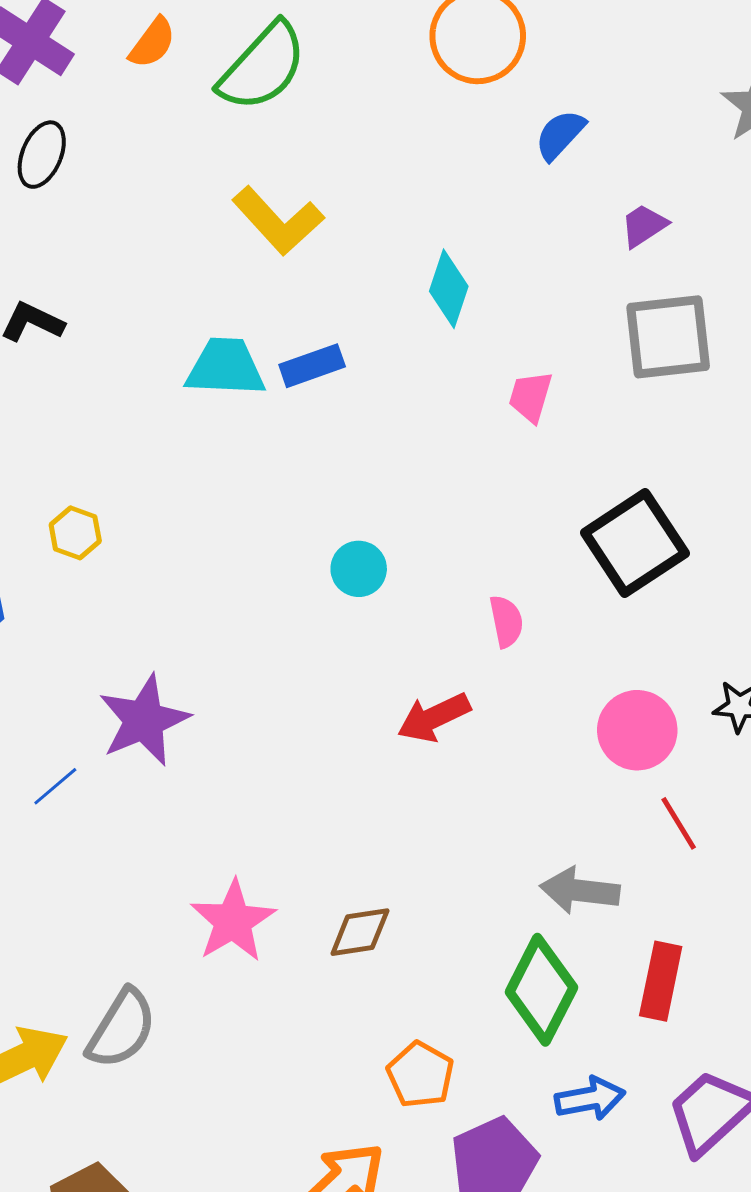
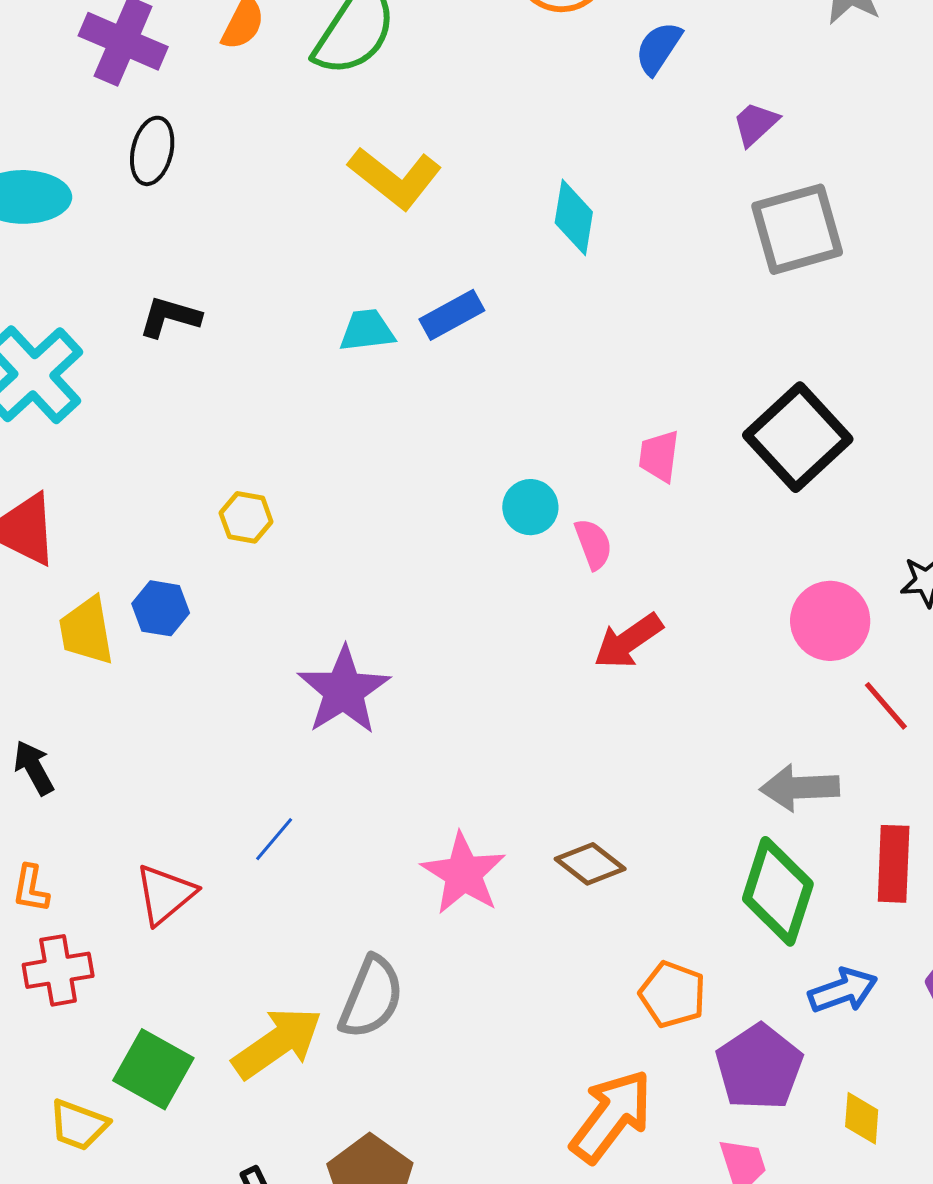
cyan trapezoid: (225, 367) -> (367, 330), size x0.7
pink trapezoid: (530, 397) -> (659, 456), moved
pink semicircle: (506, 621) -> (593, 544), moved
blue line: (55, 786) -> (274, 839), moved
brown diamond: (360, 932) -> (590, 864), turned 56

